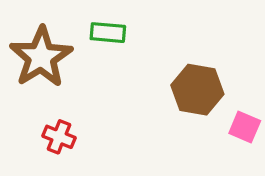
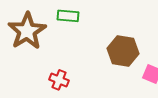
red cross: (59, 137) -> (59, 80), moved

